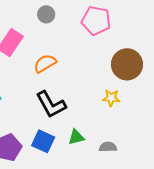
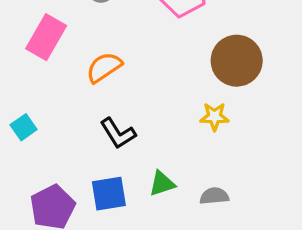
black L-shape: (51, 105) -> (118, 133), size x0.7
blue square: (43, 141) -> (109, 194), turned -30

